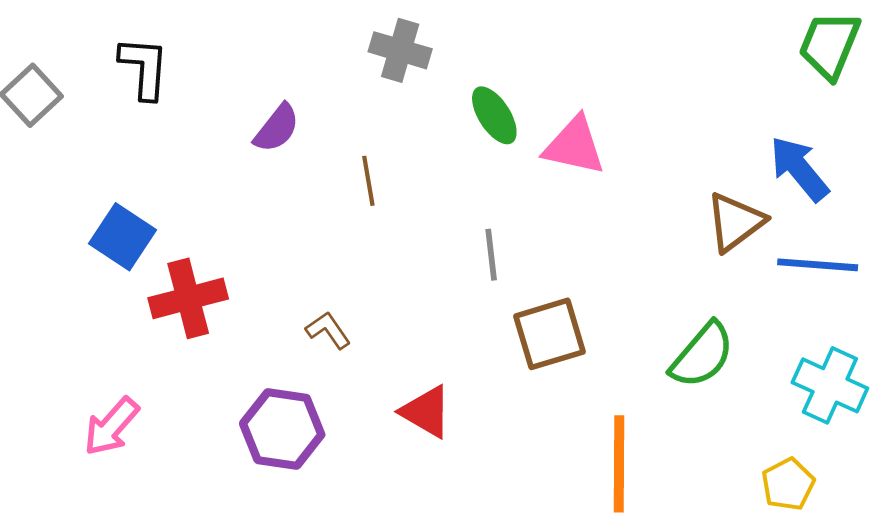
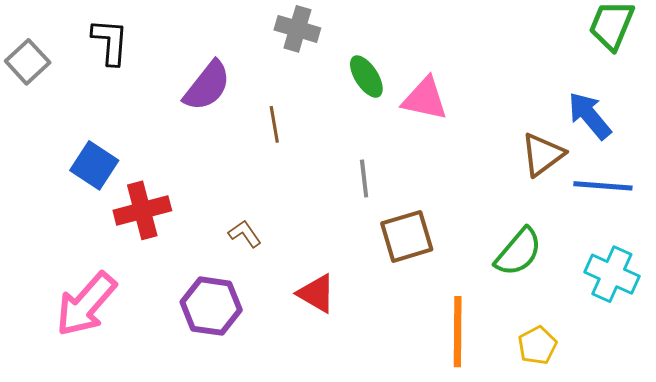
purple semicircle: (277, 128) -> (207, 86), size x1.4
pink arrow: (111, 426) -> (86, 304), size x1.5
yellow pentagon: (788, 484) -> (537, 345), moved

